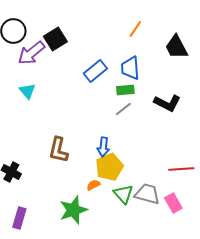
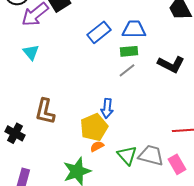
blue trapezoid: (130, 68) -> (134, 29), turned 95
brown L-shape: (58, 150) -> (45, 111), moved
yellow pentagon: (109, 167) -> (94, 127), moved

